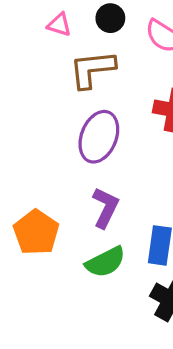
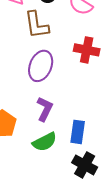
brown L-shape: (92, 69) -> (37, 25), turned -92

